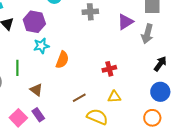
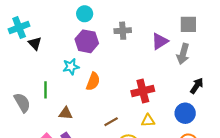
purple hexagon: (34, 22) -> (87, 41), moved
red cross: (109, 69) -> (143, 91), size x1.5
brown triangle: (36, 90) -> (66, 113), turned -32
blue circle: (160, 92) -> (185, 113), moved

